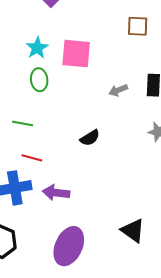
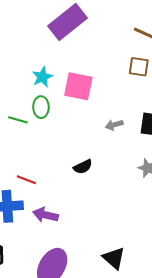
green line: (23, 124) -> (18, 120), moved

